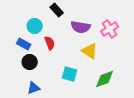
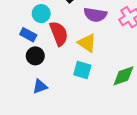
red semicircle: (50, 43) -> (59, 34), size x1.5
yellow triangle: (90, 51) -> (87, 43), moved

